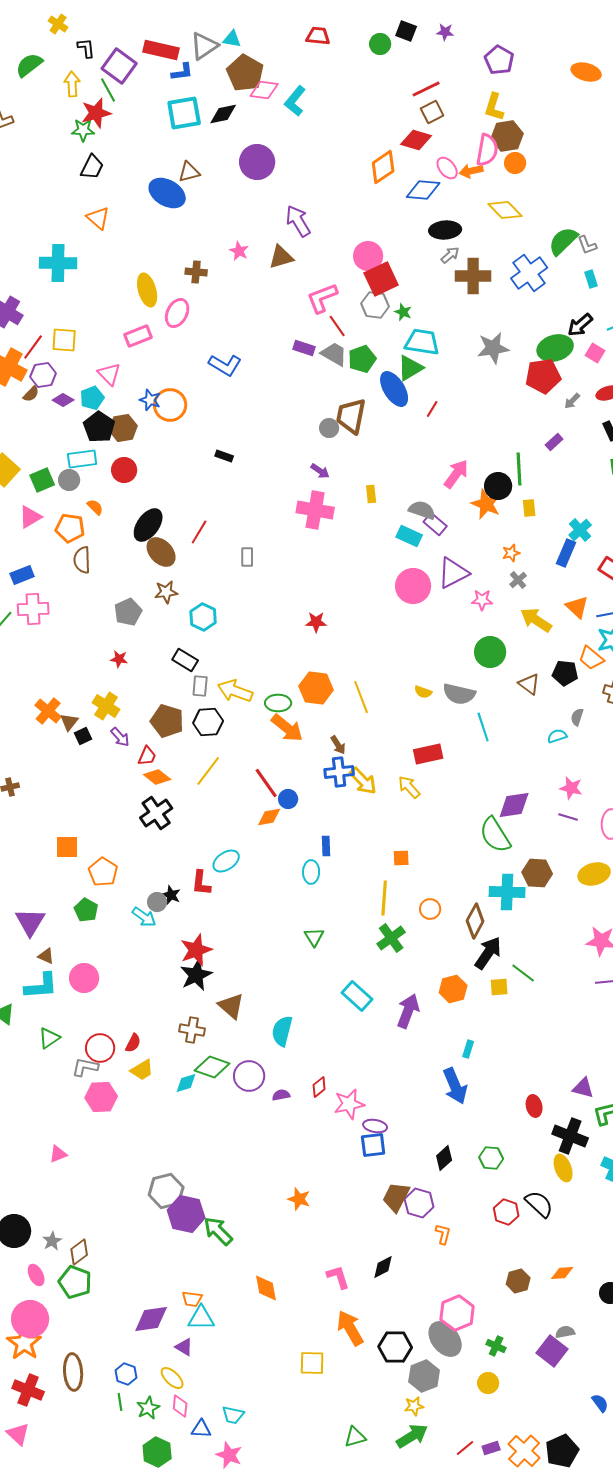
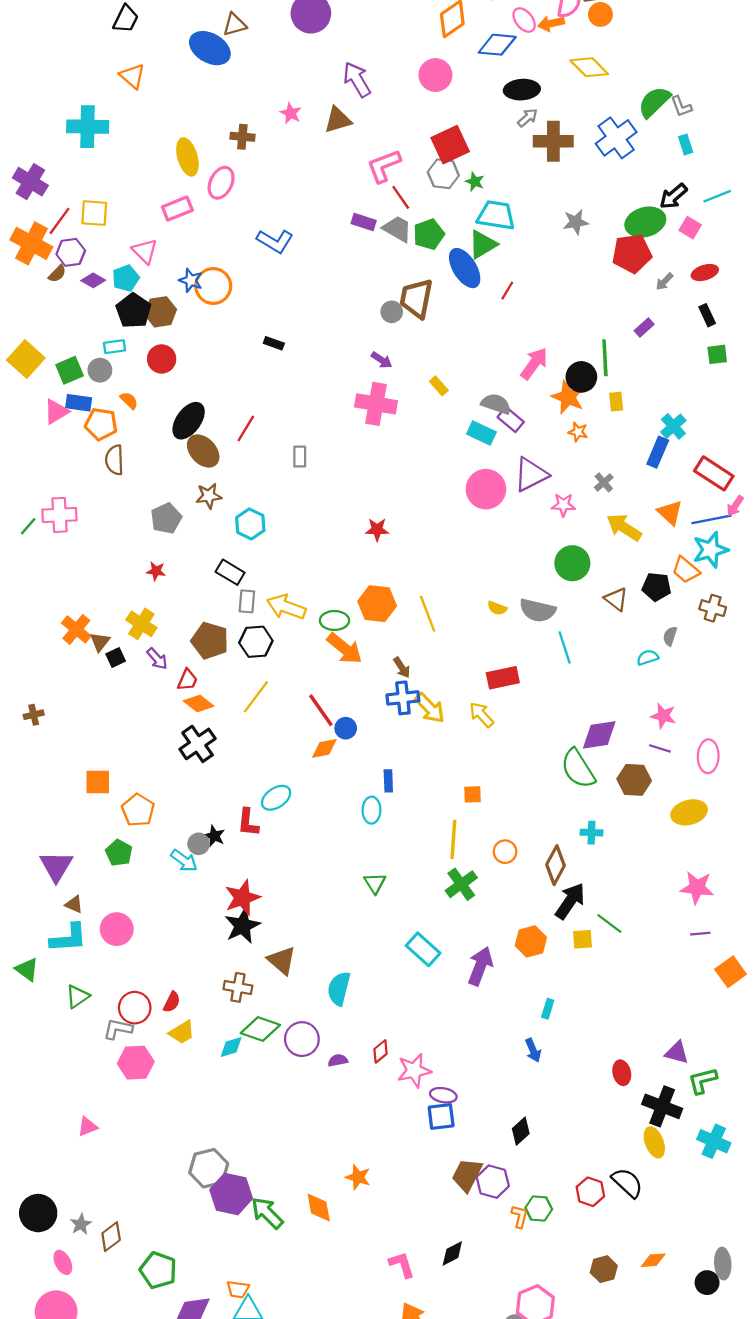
pink circle: (368, 256) -> (435, 75), moved
gray star: (493, 348) -> (576, 222), size x0.7
cyan rectangle: (82, 459) -> (114, 347), size x0.7
yellow rectangle: (371, 494) -> (439, 386), turned -36
orange star: (511, 553) -> (578, 432), moved, turned 30
blue rectangle: (22, 575) -> (79, 403), moved, turned 30
brown hexagon: (537, 873) -> (634, 780), moved
cyan cross: (507, 892) -> (591, 833), size x0.6
blue arrow: (455, 1086) -> (533, 1050), size x0.6
green hexagon: (491, 1158) -> (539, 1209), moved
green pentagon: (75, 1282) -> (158, 1270), moved
orange diamond: (266, 1288) -> (319, 1207), moved

